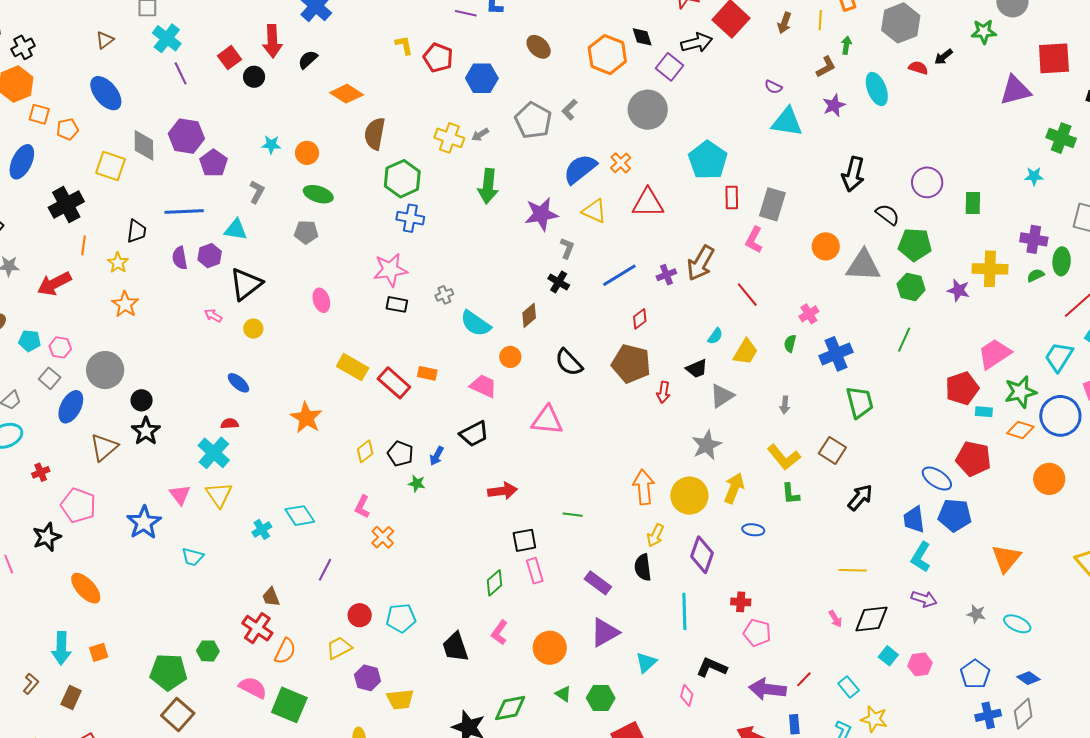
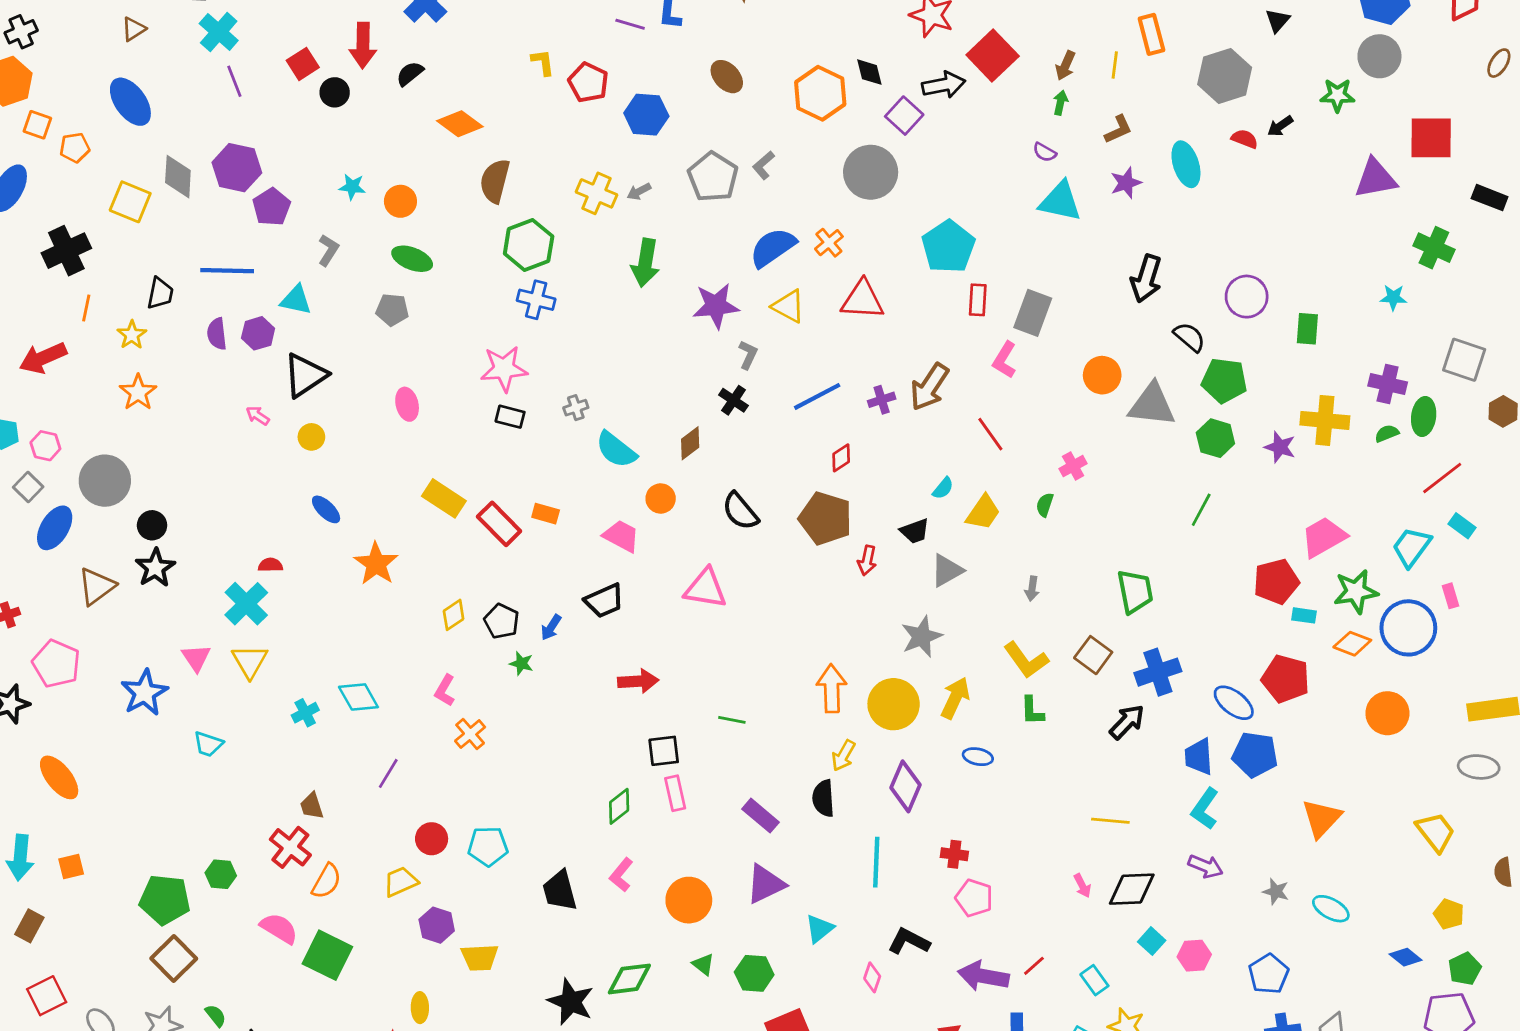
green arrow: (846, 45) -> (1060, 103), moved
blue cross: (836, 354) -> (1158, 672), moved
blue ellipse: (238, 383) -> (326, 509), moved
blue diamond: (1028, 678) -> (1406, 957), moved

